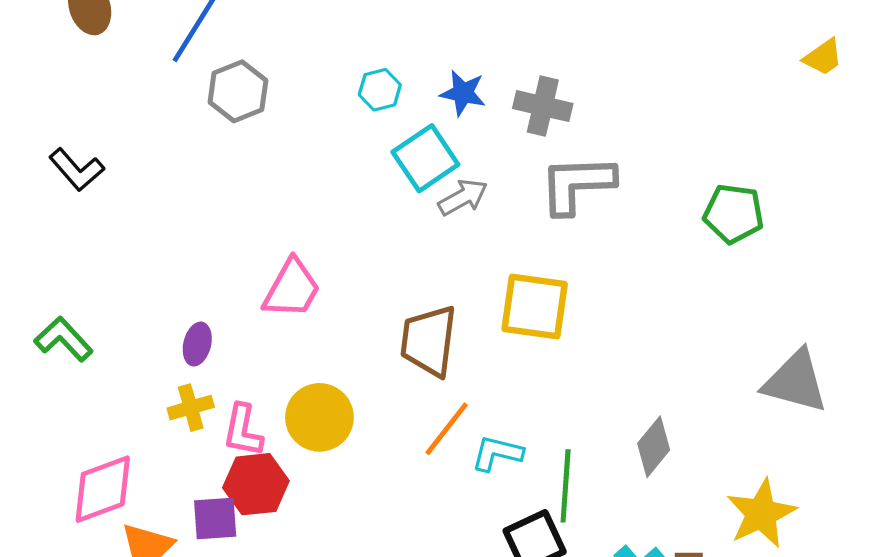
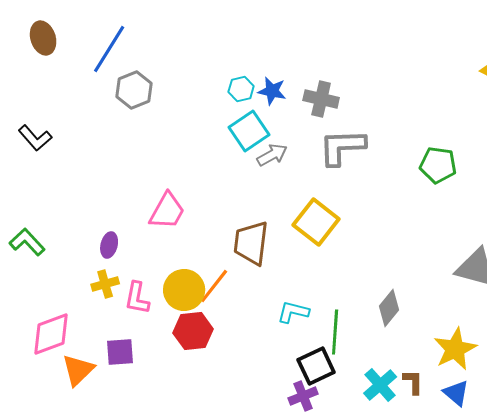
cyan hexagon: (380, 90) -> (241, 89), moved
yellow square: (535, 307) -> (316, 222), turned 30
orange line: (447, 429) -> (214, 286), moved
red hexagon: (256, 484) -> (193, 331), moved

